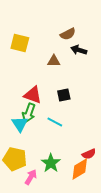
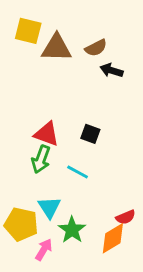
yellow square: (20, 43) -> (28, 31), moved
brown triangle: (54, 61) -> (56, 48), moved, size x1.6
black square: (64, 95) -> (90, 134), turned 32
cyan triangle: (20, 124) -> (49, 207), moved

